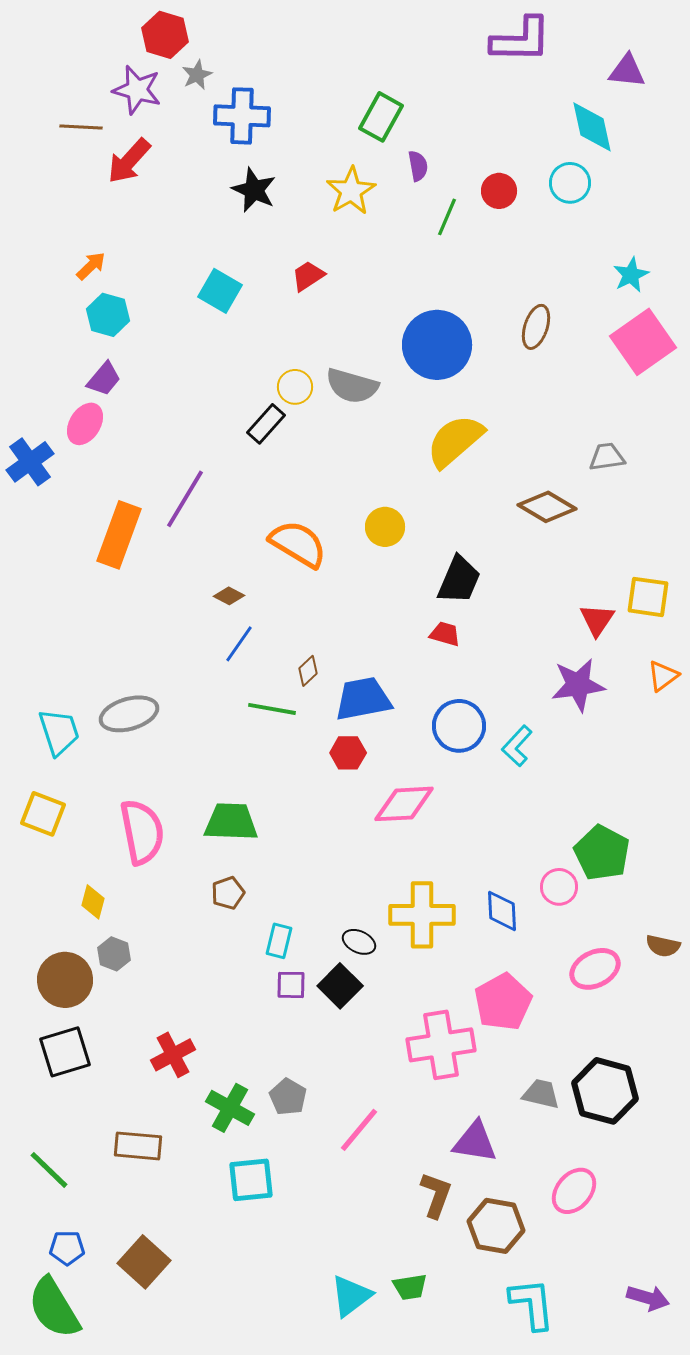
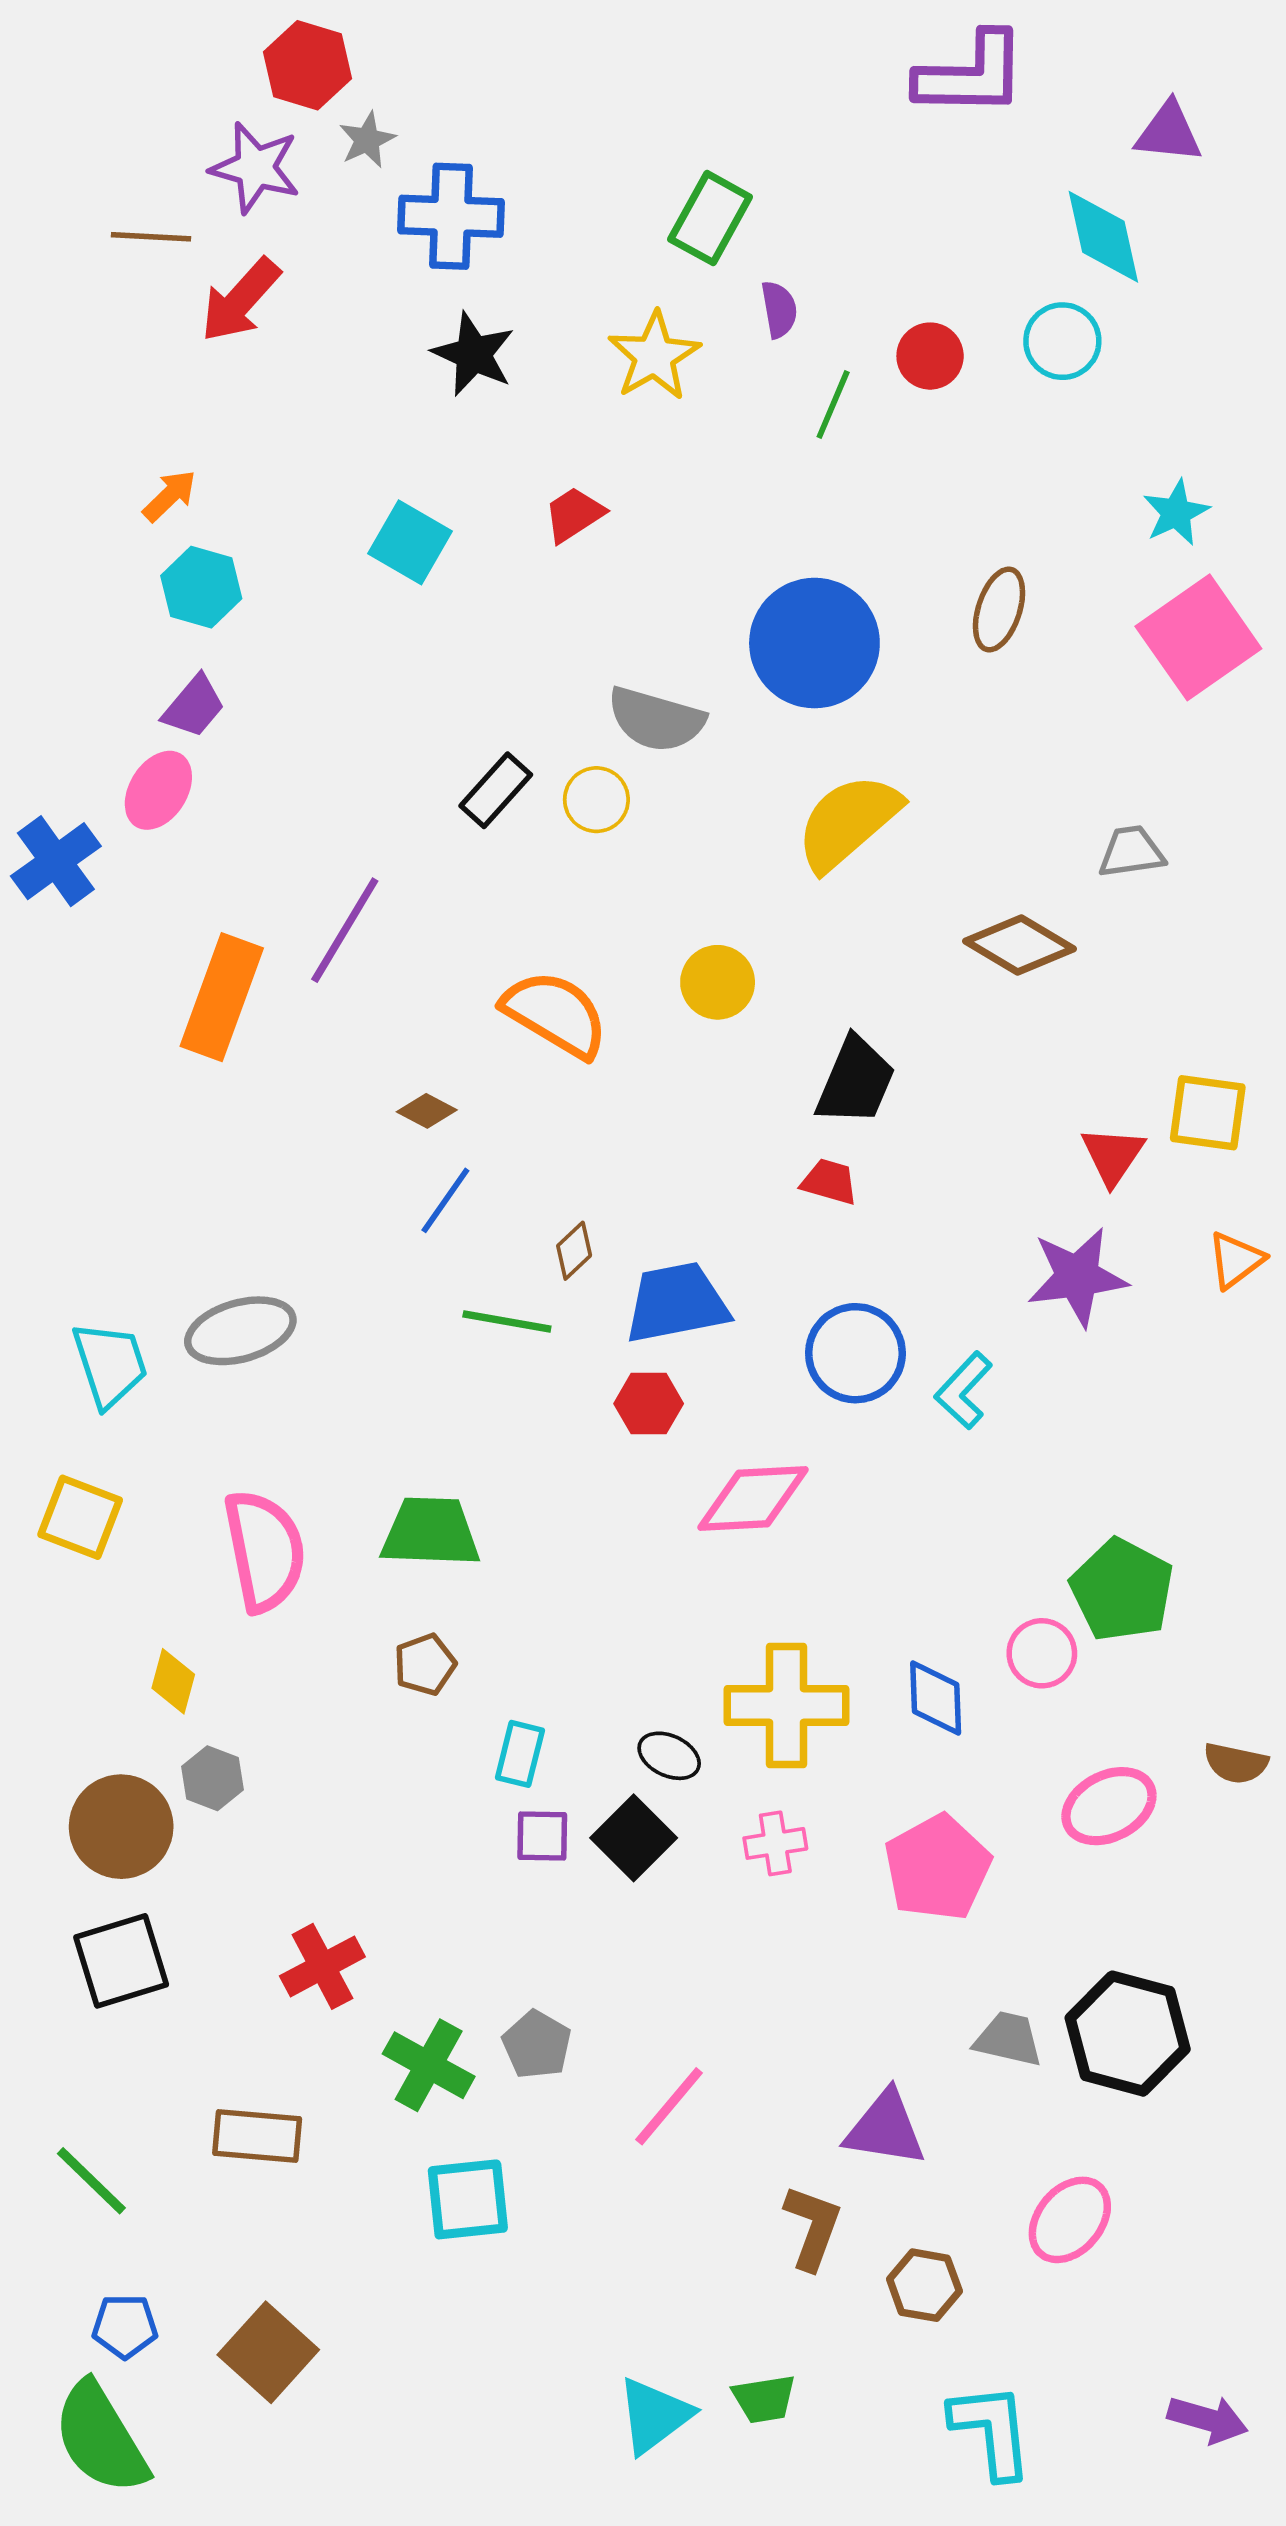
yellow circle: (295, 387) -> (596, 800), moved
pink cross: (441, 1045) -> (775, 1843), moved, size x0.5
brown hexagon: (496, 1226) -> (924, 2285), size x0.7

